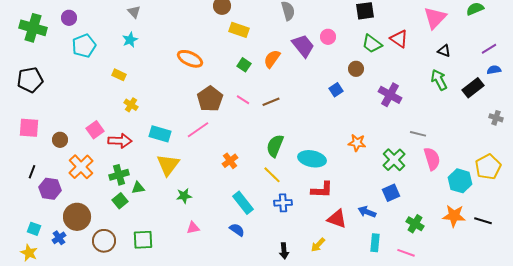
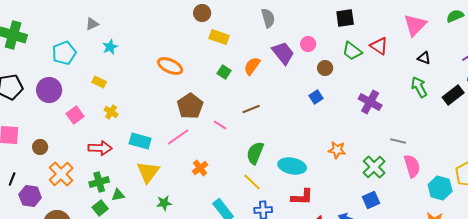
gray triangle: (134, 12) -> (92, 24), moved, turned 48
purple circle: (69, 18) -> (49, 90), moved, size x1.6
brown circle: (356, 69) -> (325, 68), moved
pink line: (243, 100) -> (220, 125), moved
pink square: (95, 130) -> (75, 115), moved
orange cross: (230, 161) -> (200, 168), moved

